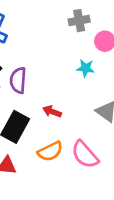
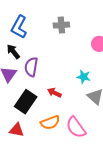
gray cross: (79, 21) -> (61, 25), moved
cyan star: (86, 68) -> (84, 77), moved

